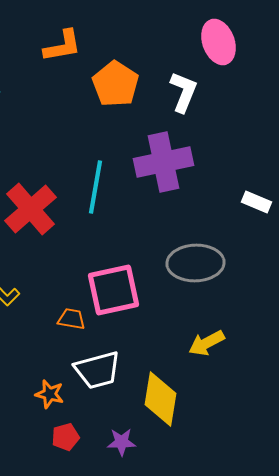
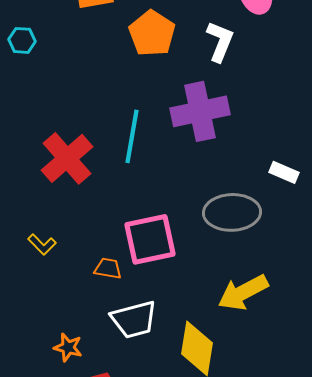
white rectangle: (256, 202) -> (284, 172), moved
yellow arrow: (206, 343) -> (243, 292), size x1.4
orange star: (50, 394) -> (68, 347), moved

